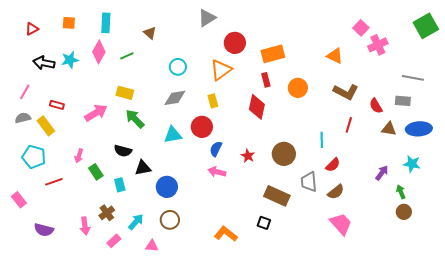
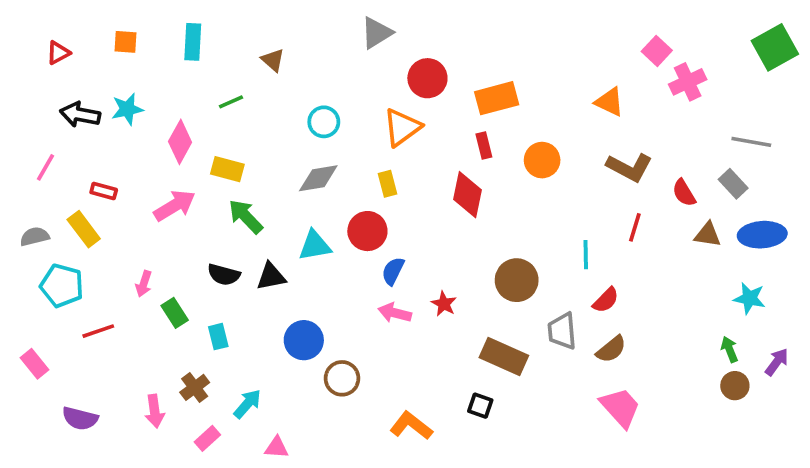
pink diamond: (99, 52) -> (180, 142), moved
gray rectangle: (403, 101) -> (733, 184), turned 42
gray semicircle: (23, 118) -> (35, 236), moved
red star: (248, 156) -> (444, 304), moved
black triangle: (143, 168) -> (271, 276), moved
purple arrow: (382, 173) -> (777, 362), moved
brown circle: (170, 220) -> (342, 378), moved

